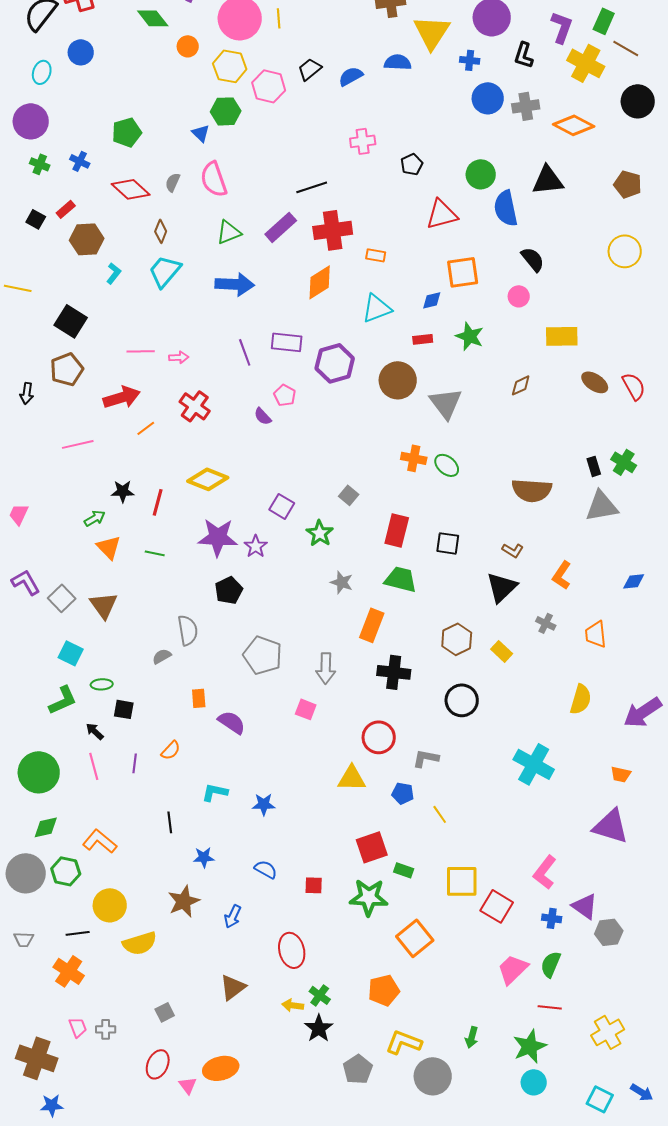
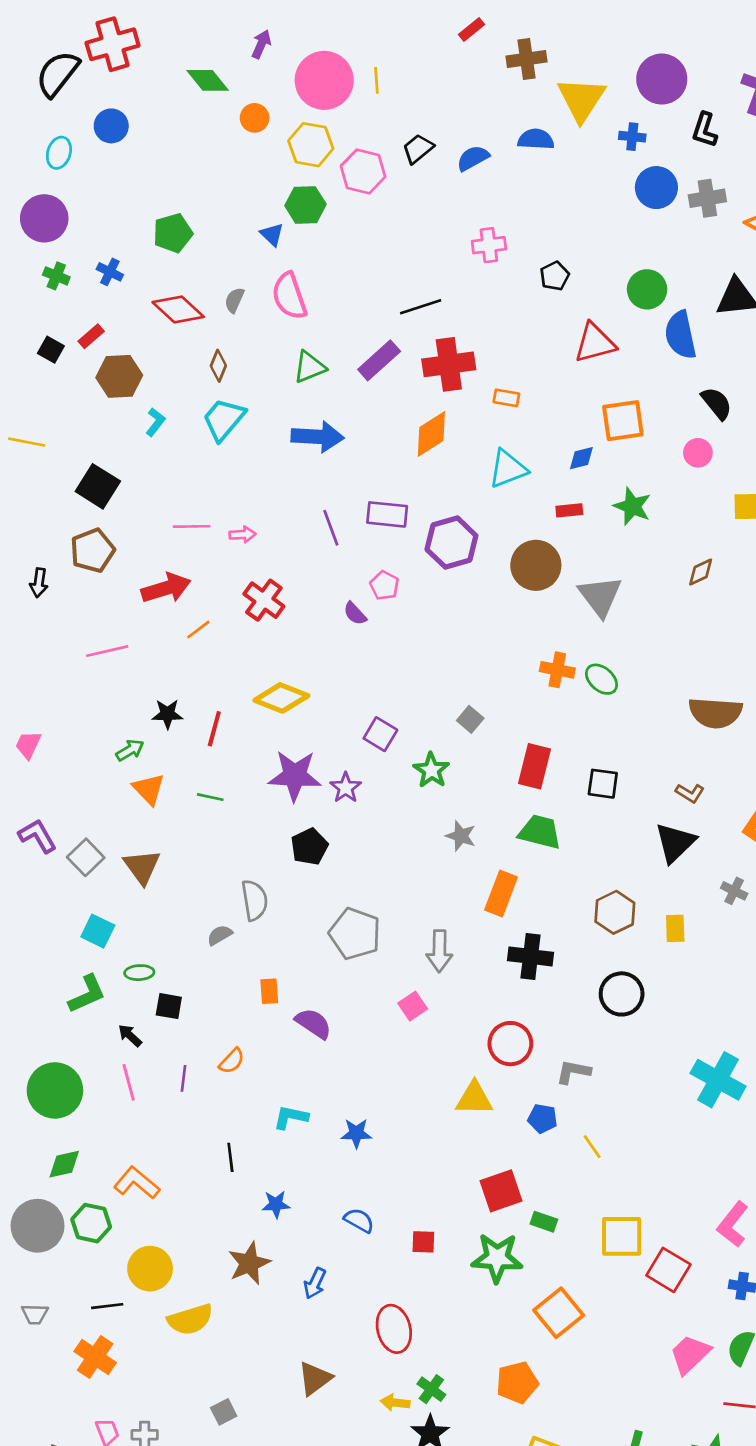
yellow rectangle: (502, 651) -> (675, 928), turned 45
pink square: (306, 709) -> (413, 1006), turned 35

